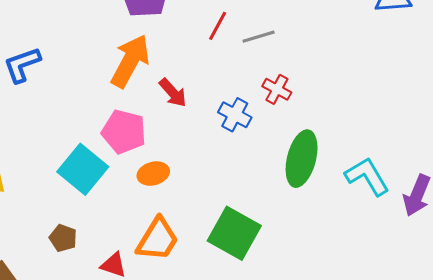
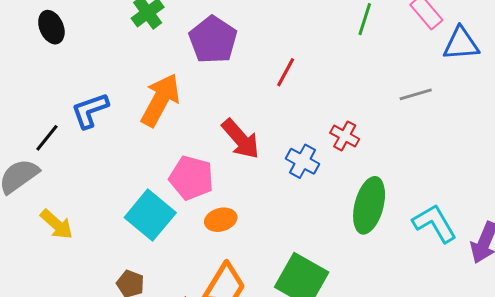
gray line: (259, 37) -> (416, 94), moved
orange arrow: (130, 61) -> (160, 100), moved
red arrow: (173, 93) -> (241, 139), size x1.4

